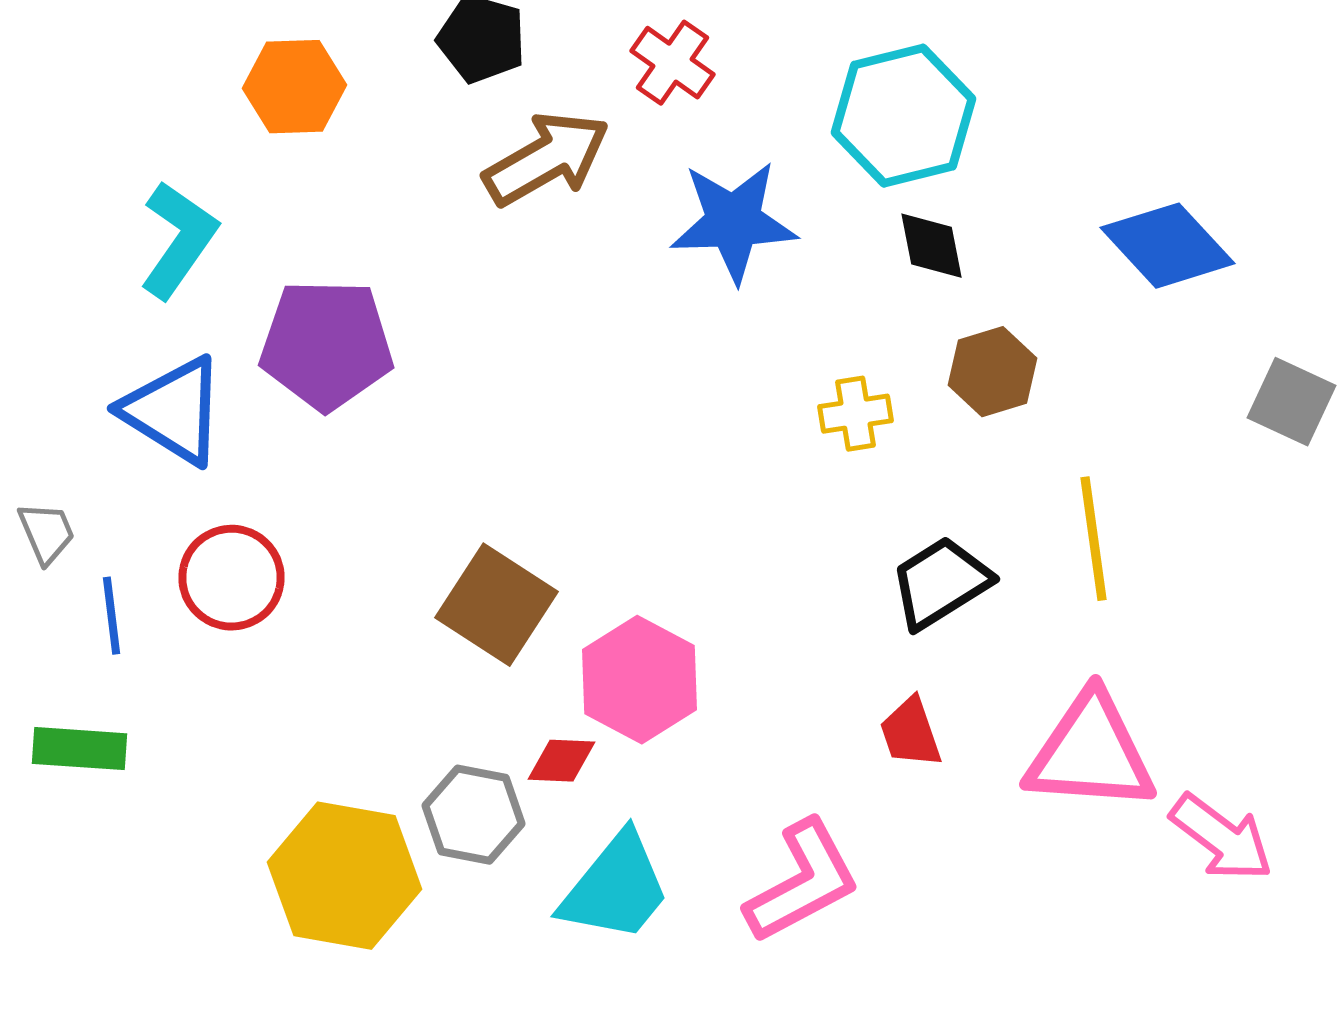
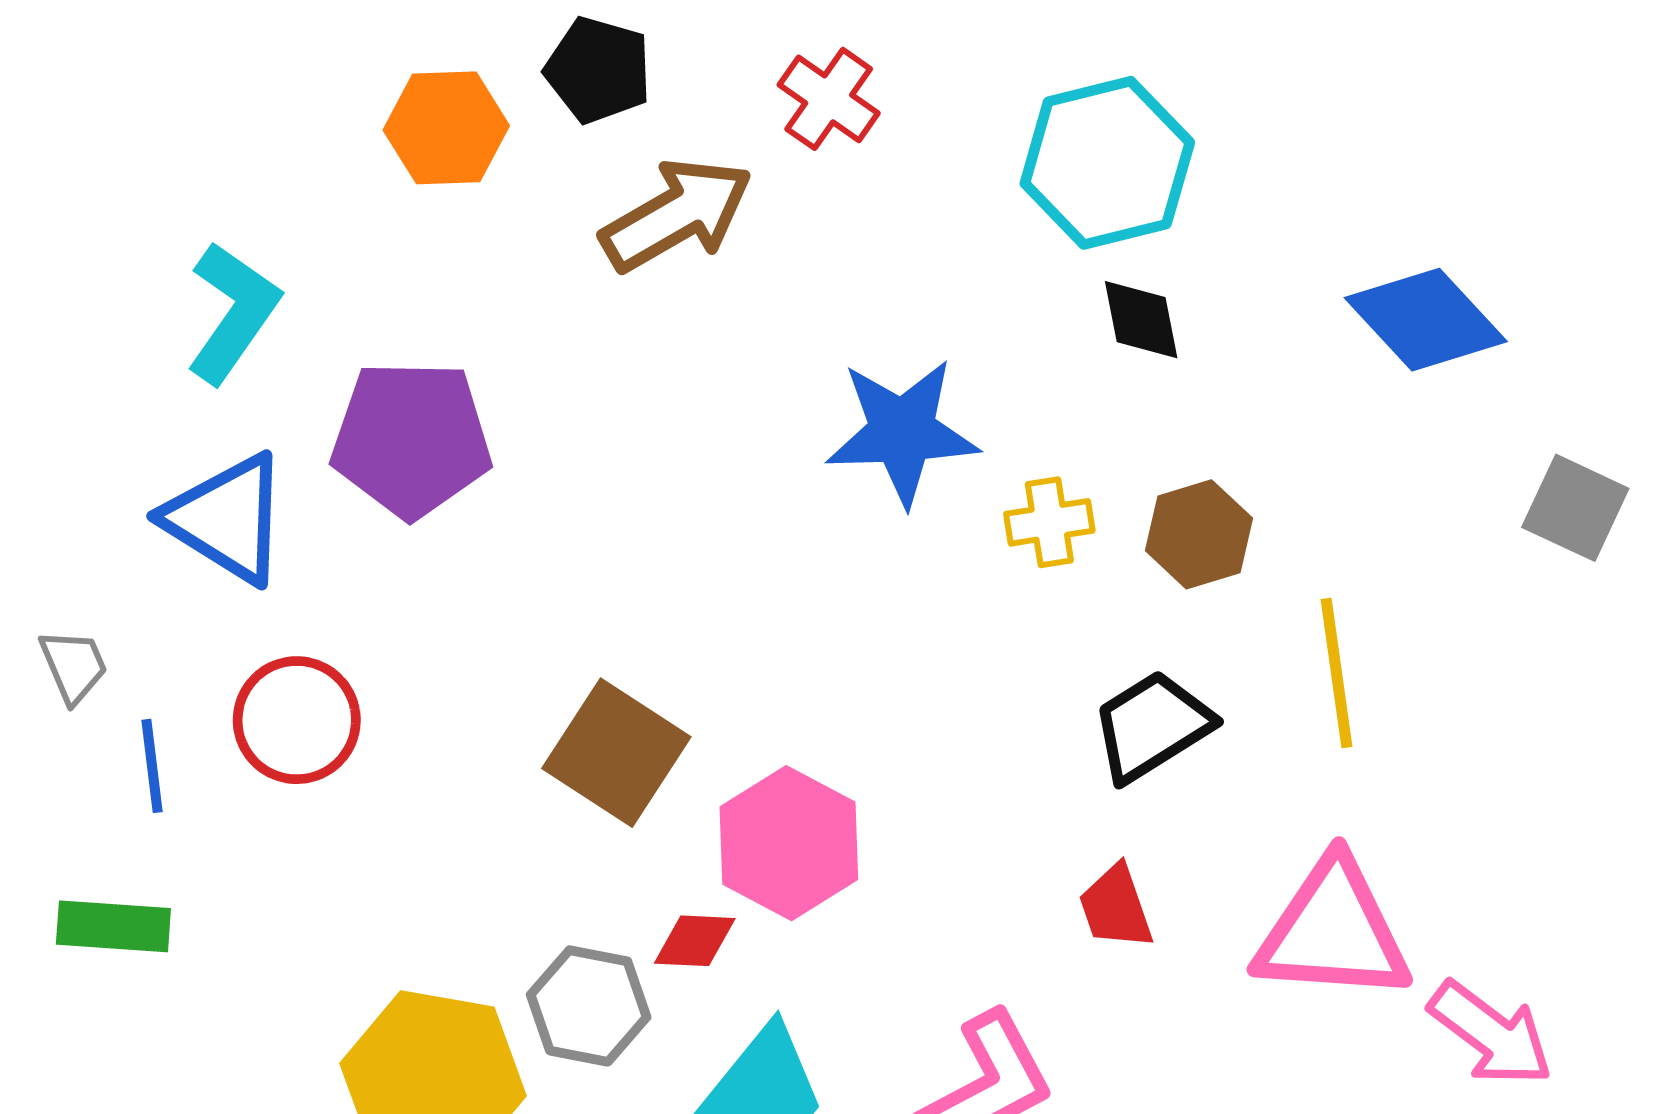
orange hexagon: (294, 87) -> (446, 128), moved
blue star: (734, 222) -> (902, 432), moved
brown hexagon: (992, 372) -> (1199, 534), moved

